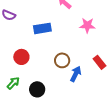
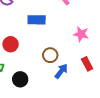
pink star: (87, 25) -> (81, 34), moved

